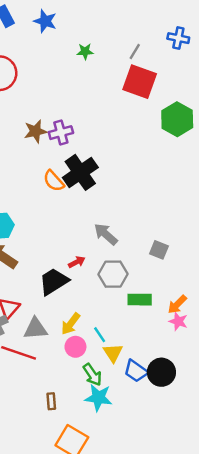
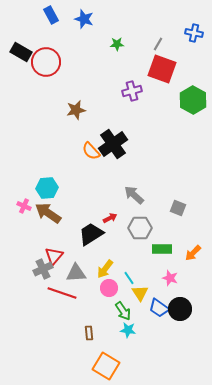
purple cross: (61, 133) -> (132, 91), moved
pink star: (178, 321) -> (170, 278), moved
cyan star: (98, 398) -> (128, 330), size x0.7

